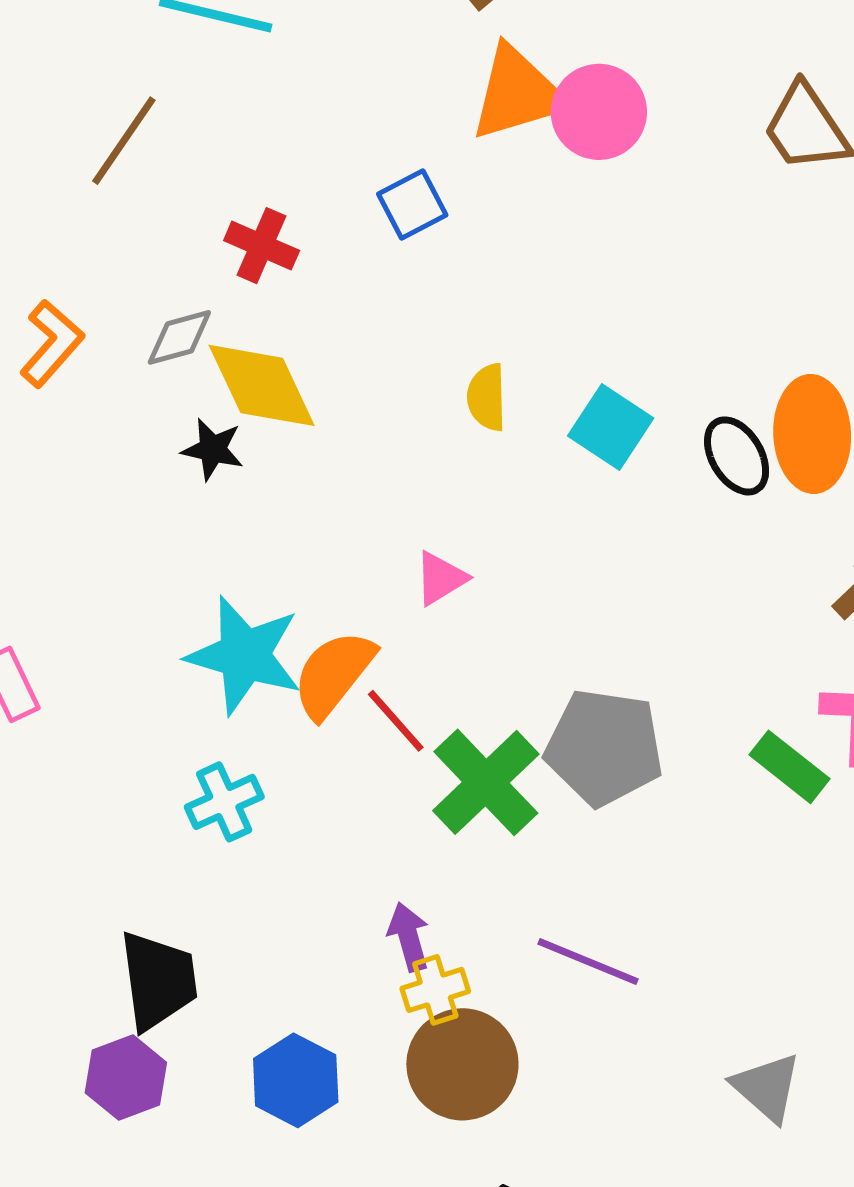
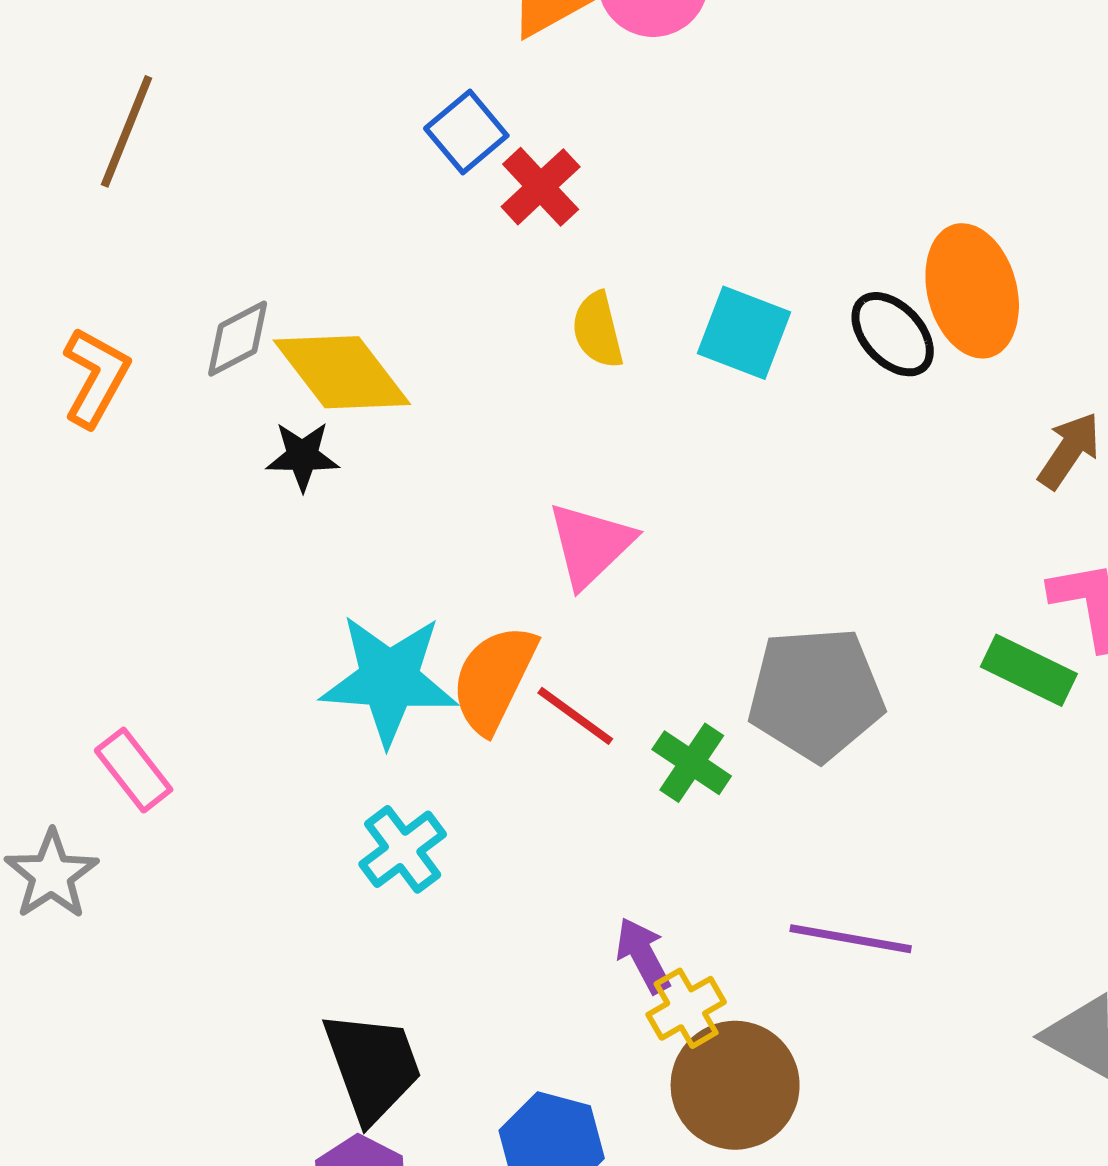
red cross: (262, 246) -> (541, 187), moved, turned 36
pink triangle: (441, 578) -> (590, 545), size x1.4
green cross: (486, 782) -> (692, 763), size x0.6

